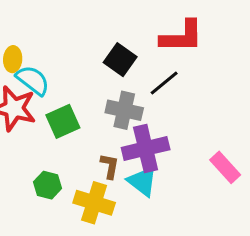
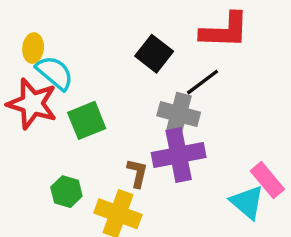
gray cross: (124, 110) -> (179, 114), moved
cyan triangle: (142, 181) -> (247, 202), moved

